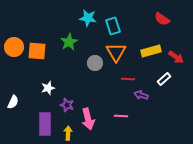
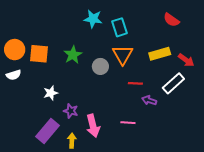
green star: (69, 42) -> (73, 55), moved
white rectangle: (164, 79) -> (173, 83), size x1.5
white semicircle: (13, 102) -> (14, 75), moved, turned 48
purple rectangle: (45, 124) -> (47, 131), turned 40

